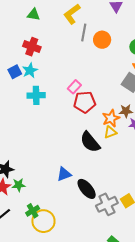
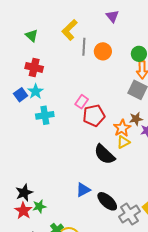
green triangle: (34, 15) -> (32, 36), turned 40

